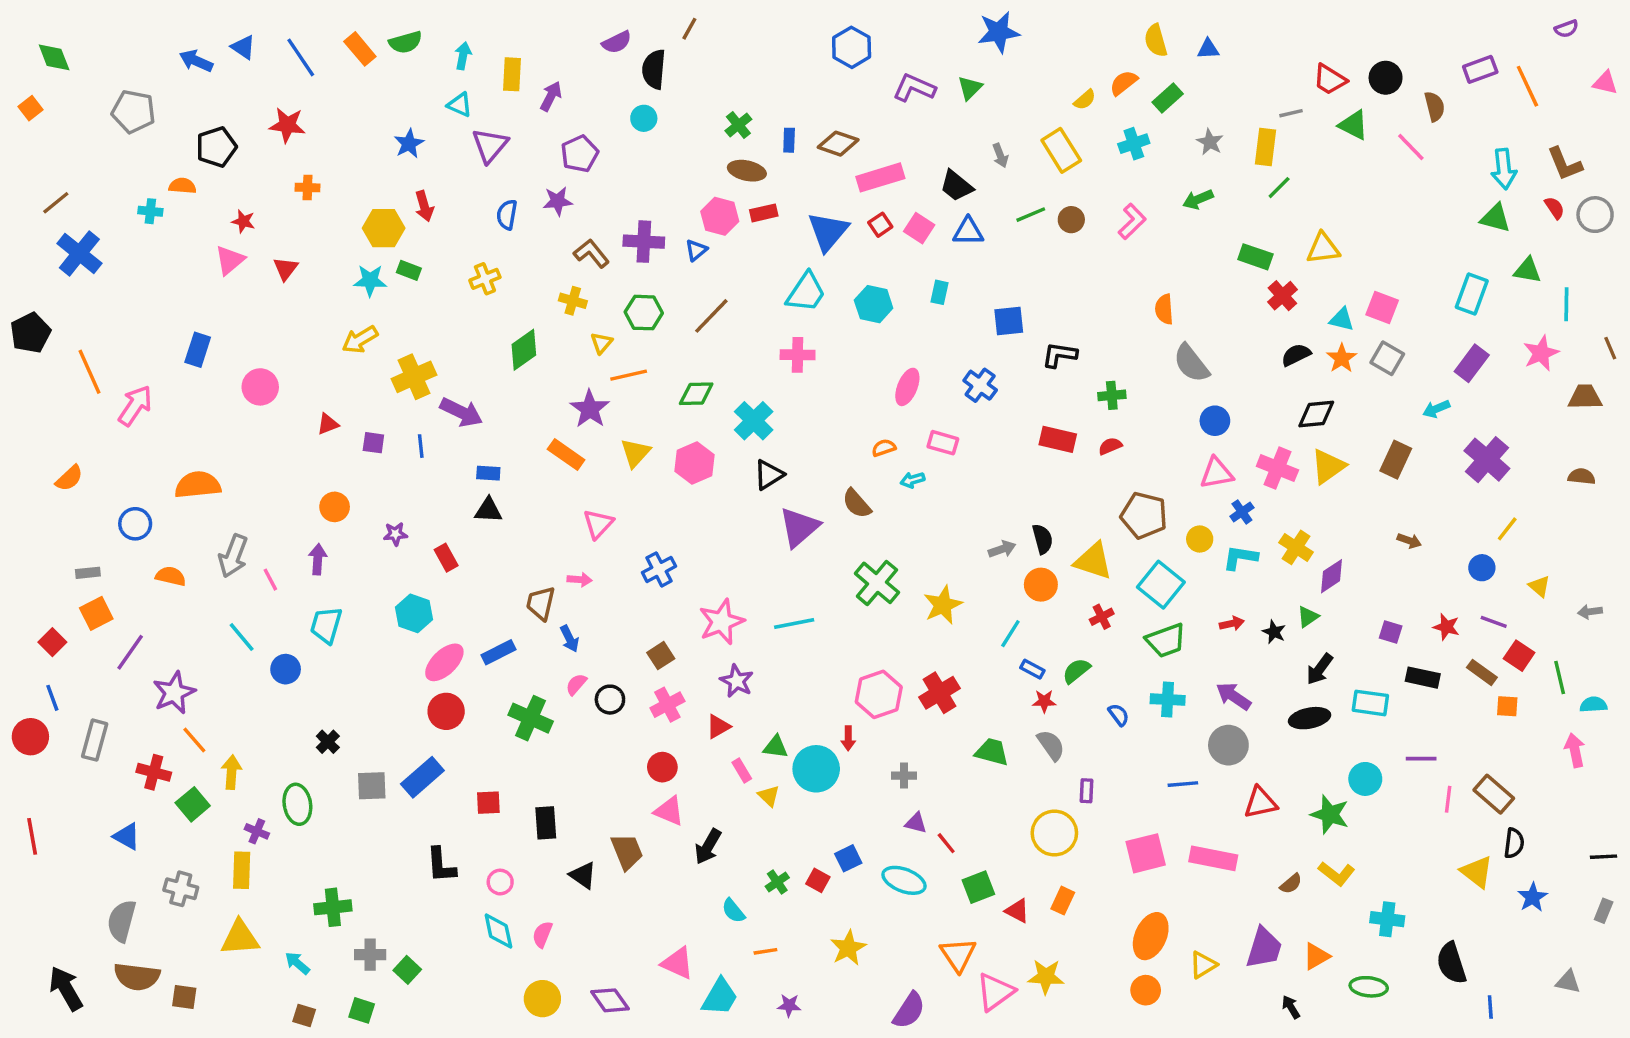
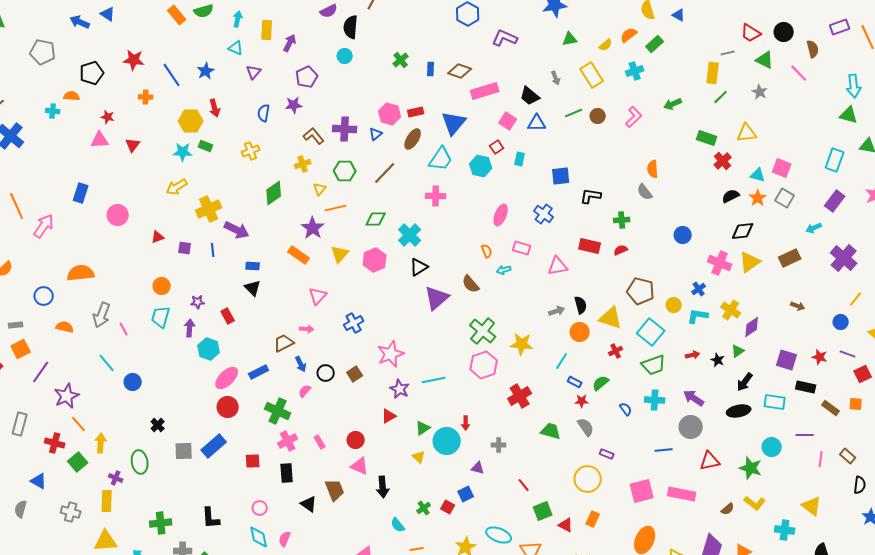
blue triangle: (1208, 49) -> (679, 15), turned 32
blue line: (301, 57) -> (172, 75), moved
green triangle: (970, 88) -> (570, 39), moved, turned 35
gray star: (1210, 142) -> (760, 92), moved
purple triangle: (490, 145) -> (254, 72), size x0.7
brown ellipse: (747, 171) -> (413, 139), moved, turned -70
red square: (880, 225) -> (497, 147), moved
pink triangle: (230, 260) -> (100, 140), turned 36
yellow cross: (573, 301) -> (303, 164), turned -35
gray semicircle: (1191, 363) -> (645, 192), moved, size x0.7
orange semicircle: (884, 448) -> (487, 251), turned 88
brown rectangle: (1396, 460) -> (790, 258), turned 40
pink triangle: (1217, 473) -> (558, 266), moved
black triangle: (488, 510) -> (253, 288), turned 42
purple arrow: (318, 559) -> (190, 328), moved
brown trapezoid: (541, 603) -> (284, 343), turned 50
yellow star: (943, 605) -> (522, 344), turned 30
cyan line: (794, 623) -> (434, 380), moved
cyan trapezoid: (326, 625) -> (161, 317), moved
purple square: (1391, 632) -> (787, 360), size x1.5
red square: (1519, 656) -> (863, 374), turned 30
brown rectangle: (1482, 672) -> (831, 408), moved
pink hexagon: (879, 694) -> (484, 365), moved
black circle: (610, 700) -> (326, 373), moved
pink cross: (667, 705) -> (288, 441), moved
green triangle: (776, 747) -> (423, 428), turned -42
pink rectangle: (742, 770) -> (320, 442), moved
purple rectangle: (1086, 791) -> (607, 454), turned -72
brown rectangle: (1494, 794) -> (848, 456), size x0.7
purple triangle: (916, 823) -> (478, 468), moved
black arrow: (708, 847) -> (383, 487), turned -35
black L-shape: (441, 865) -> (211, 518), moved
yellow triangle: (1477, 872) -> (812, 506), moved
cyan ellipse: (904, 880) -> (499, 535), moved
gray semicircle: (122, 921) -> (21, 509), moved, size x0.7

